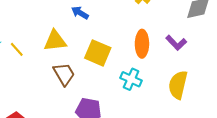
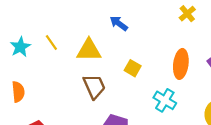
yellow line: (17, 49) -> (51, 43), moved
yellow square: (98, 53) -> (133, 68), size x0.6

